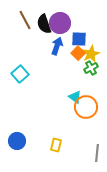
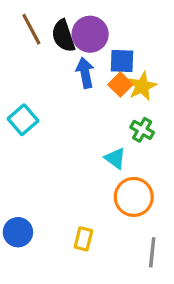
blue arrow: (57, 46) -> (85, 73), turned -30
green cross: (91, 68) -> (142, 130), moved, turned -32
orange circle: (86, 107) -> (134, 197), moved

